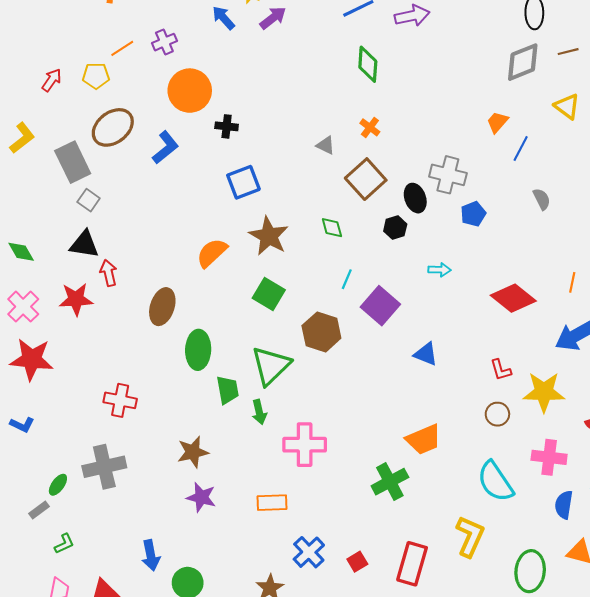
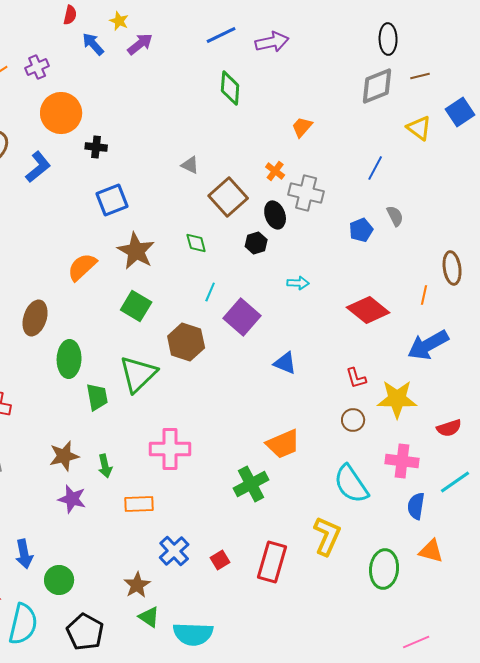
orange trapezoid: (497, 122) -> (302, 127), moved
orange cross: (370, 127) -> (275, 171), moved
blue pentagon: (473, 214) -> (361, 230), moved
green arrow: (259, 412) -> (105, 466), moved

